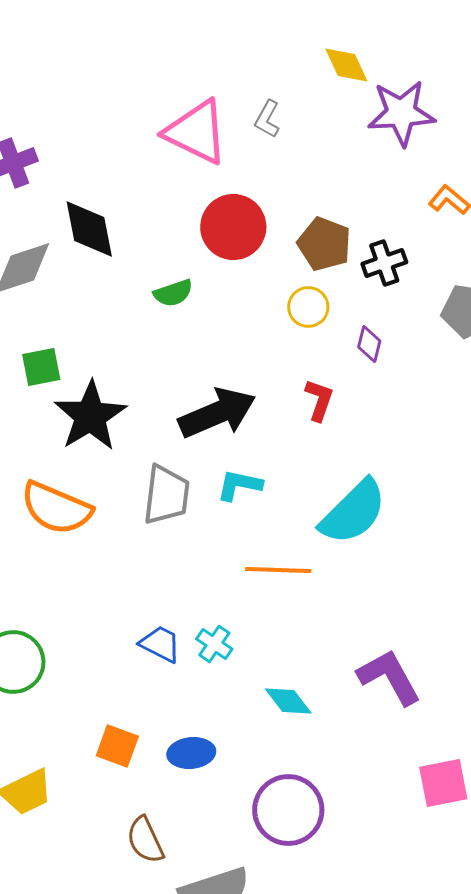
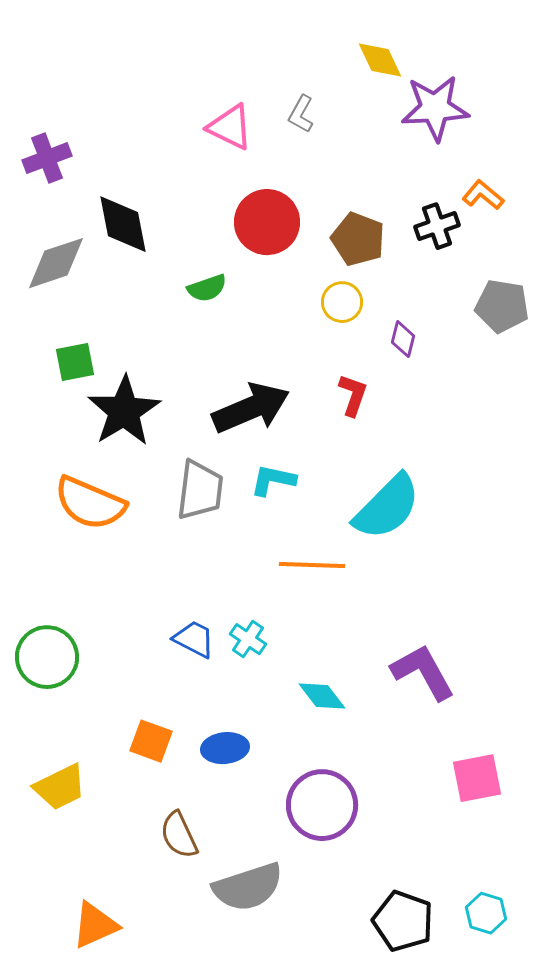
pink triangle: (196, 132) -> (230, 127), size x0.7
black cross: (384, 263) -> (437, 226), moved

